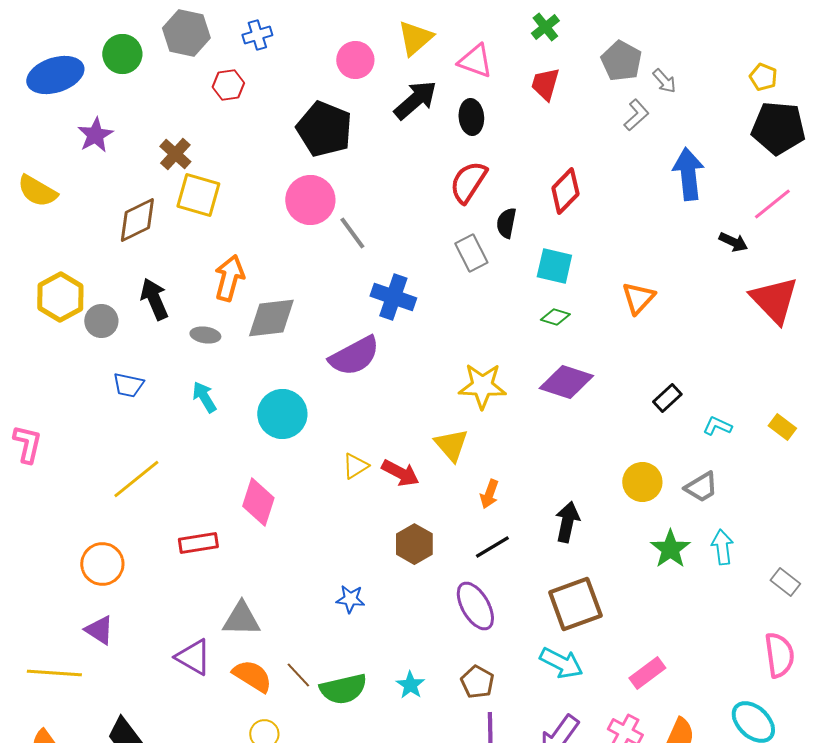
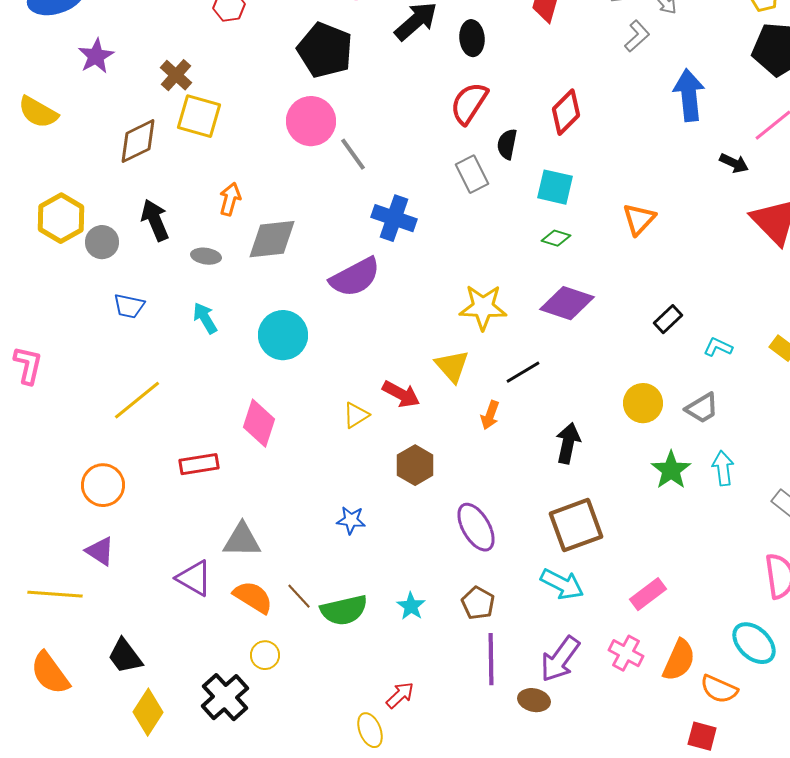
orange arrow: (229, 278) -> (230, 199), size x0.7
yellow triangle: (355, 466) -> (356, 415), moved
black line: (492, 547) -> (523, 372), moved

